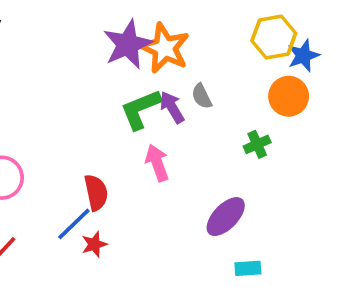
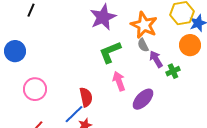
orange star: (165, 48) -> (144, 25), moved
purple arrow: (172, 107) -> (156, 59), moved
purple ellipse: (226, 217) -> (143, 99), moved

